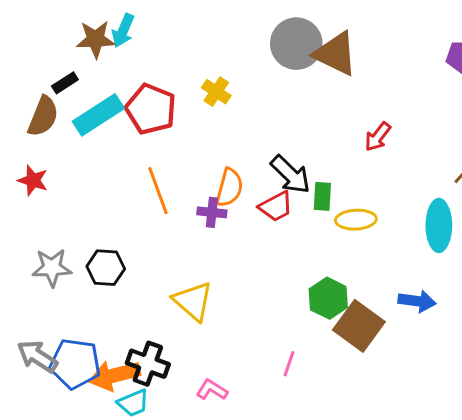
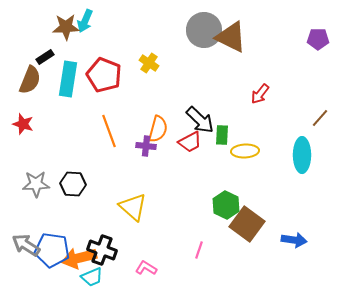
cyan rectangle: (98, 115) -> (68, 79), turned -48
blue arrow: (417, 301) -> (294, 240), moved

